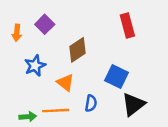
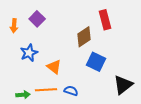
brown diamond: (78, 50) -> (84, 37), moved
blue semicircle: (91, 103) -> (71, 91), moved, turned -80
black triangle: (133, 104) -> (123, 85), moved

